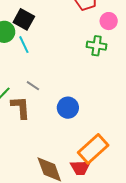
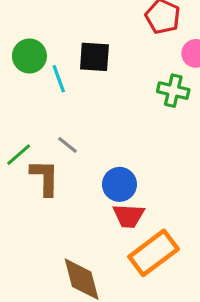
black square: (24, 19) -> (94, 57), moved, turned -30
red trapezoid: (80, 168) -> (128, 216), moved

